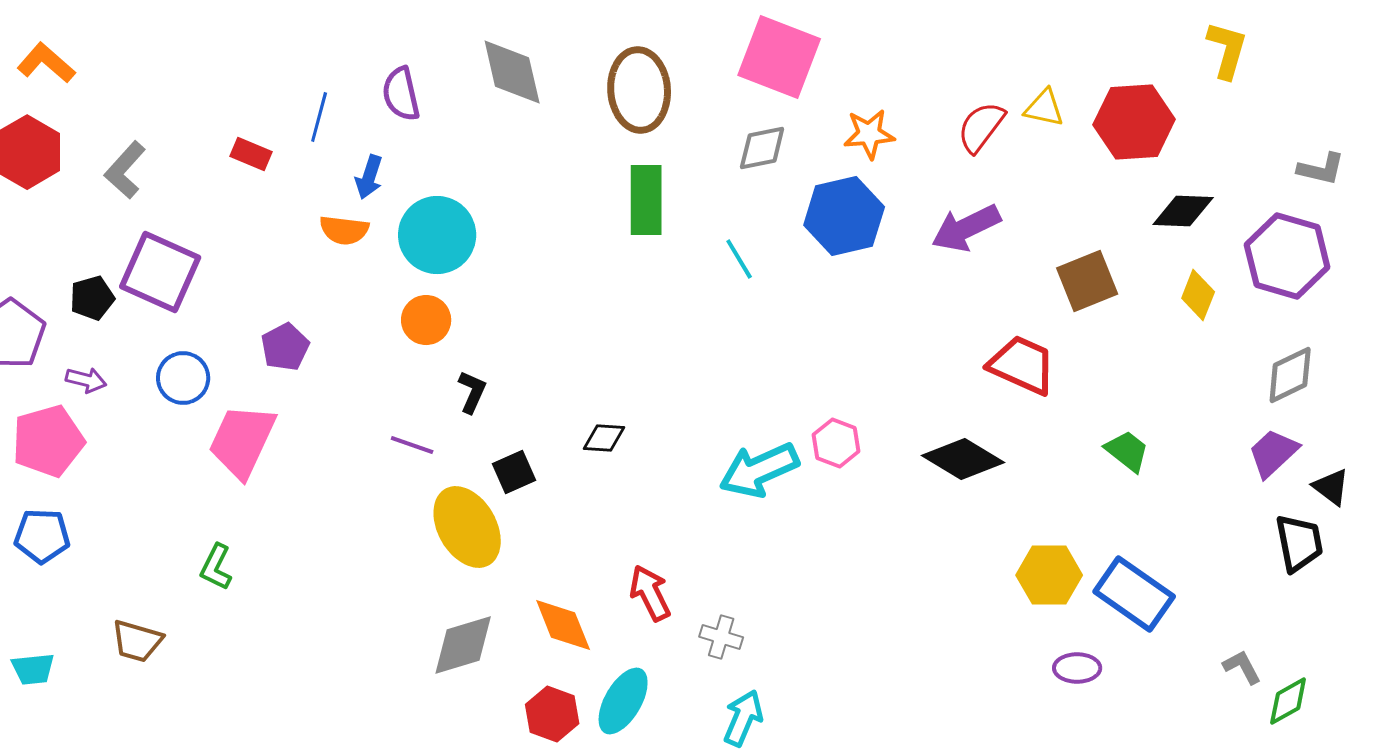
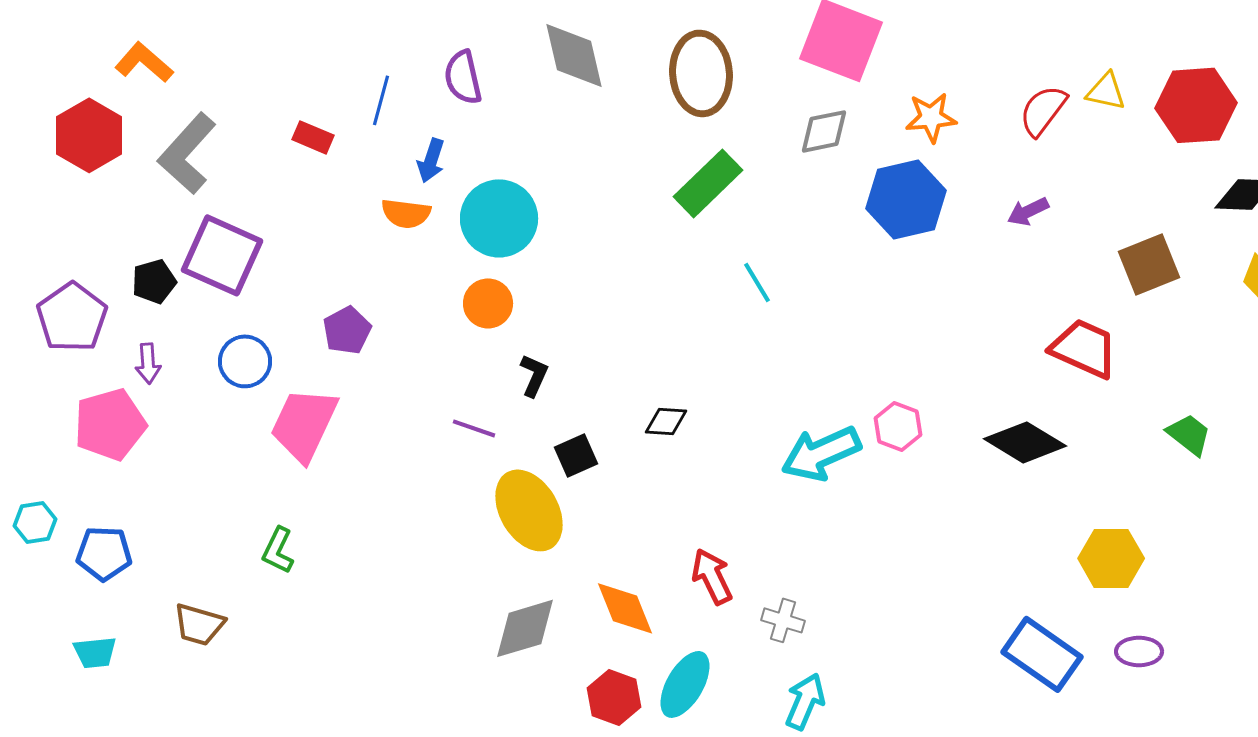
orange L-shape: (46, 63) -> (144, 62), moved
gray L-shape: (125, 170) -> (187, 153), size x1.4
green rectangle: (646, 200) -> (708, 183), turned 46
purple arrow: (966, 228) -> (1028, 211), size x0.6
cyan line: (739, 259) -> (757, 282), moved
purple arrow: (86, 380) -> (148, 363), turned 72
blue pentagon: (42, 536) -> (104, 553), moved
blue rectangle: (1134, 594) -> (1042, 654), moved

